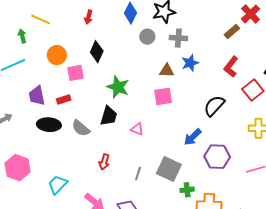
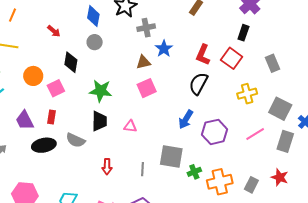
red arrow: (88, 17) -> (54, 31), turned -48
gray circle: (147, 37) -> (95, 42), moved
red L-shape: (231, 67) -> (203, 55), moved
red rectangle: (64, 99) -> (51, 117), turned -48

